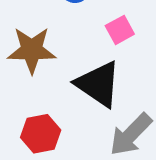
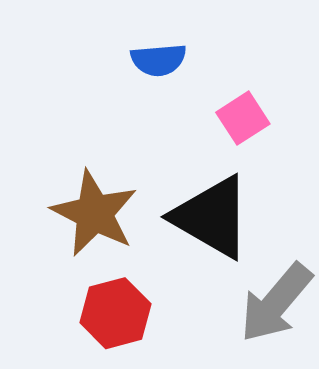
brown star: (32, 50) -> (94, 213), moved, turned 30

